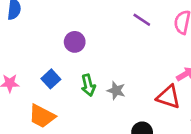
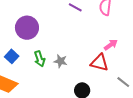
purple circle: (75, 42) -> (27, 28), size x1.5

